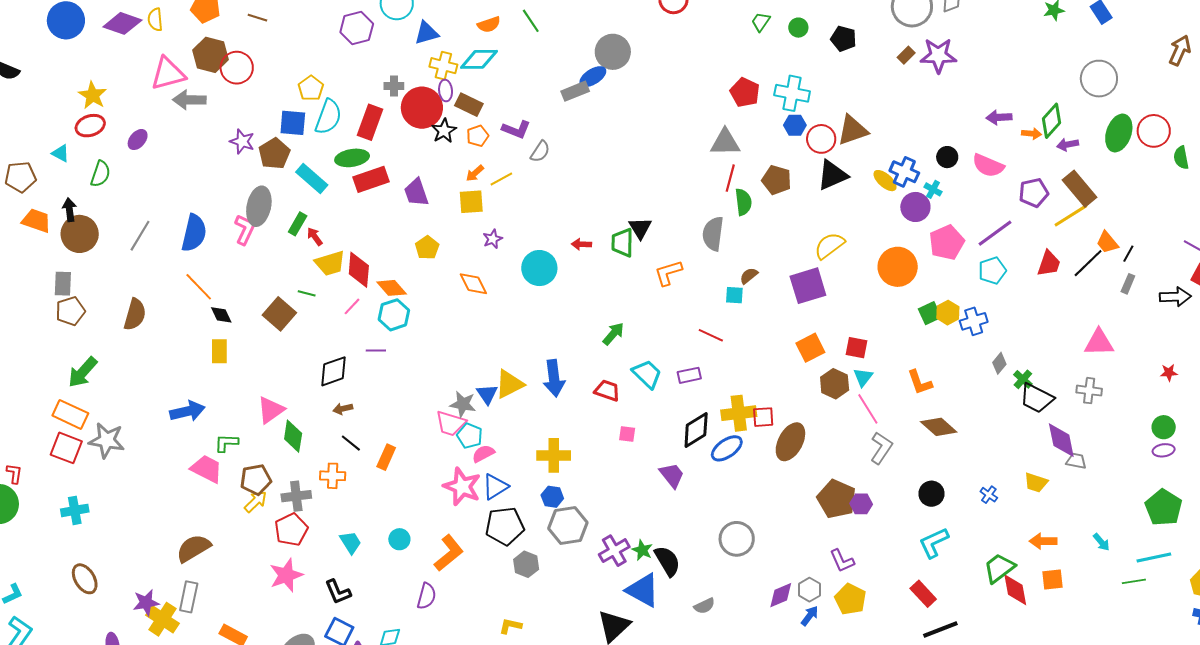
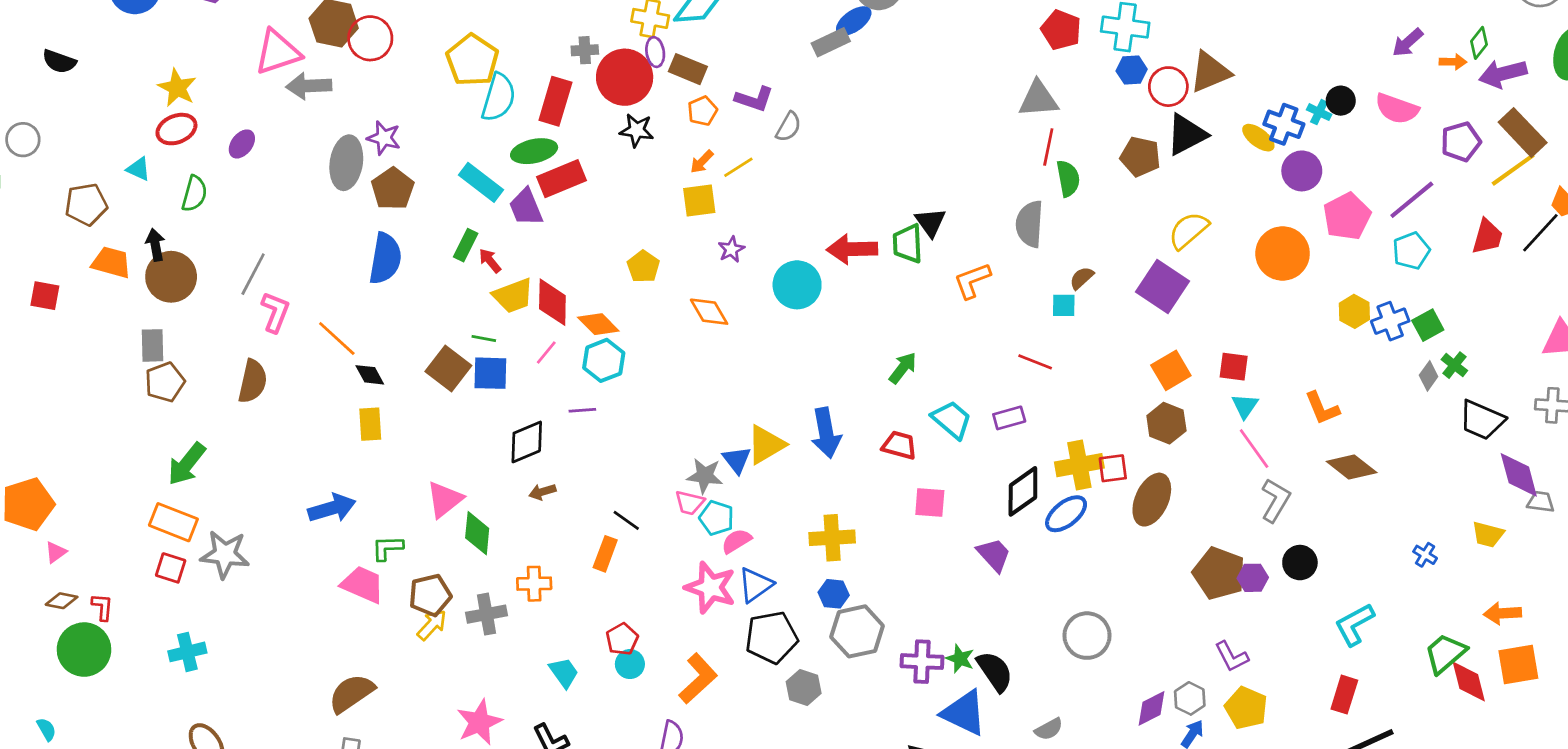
yellow pentagon: (311, 88) -> (472, 60), size x1.5
purple arrow: (999, 117) -> (1408, 43), turned -35
green diamond: (1051, 121) -> (1479, 43), size x0.7
blue square: (293, 123) -> (490, 373), moved
black star: (444, 131) -> (637, 130), moved, turned -30
purple arrow: (1068, 144) -> (1503, 74), size x1.6
brown pentagon: (274, 154) -> (393, 189), moved
brown pentagon: (777, 180) -> (1140, 157), moved
cyan cross: (933, 189) -> (1319, 112), moved
purple trapezoid: (416, 192) -> (526, 207), moved
gray ellipse: (259, 206) -> (346, 163), moved
pink L-shape: (245, 230) -> (275, 312), moved
blue semicircle: (194, 233) -> (385, 258), moved
red arrow: (581, 244) -> (852, 249), size x1.8
purple square: (808, 286) -> (1163, 286), turned -36
green square: (930, 313) -> (1428, 325), moved
green cross: (1023, 379) -> (1454, 365), moved
brown hexagon: (835, 384) -> (1166, 423), moved
pink trapezoid: (451, 423) -> (690, 503), size x0.7
pink square: (627, 434) -> (930, 503), size x1.4
black line: (351, 443) -> (626, 520), moved
red square: (66, 448) -> (171, 568), size x0.7
black circle: (932, 494) -> (1300, 563), moved
red pentagon: (291, 530) -> (622, 639), moved, size x0.7
purple cross: (614, 551) -> (922, 662), turned 36
orange square: (1052, 579) -> (1518, 664), size x1.4
red rectangle: (923, 594) -> (1344, 695), turned 64

